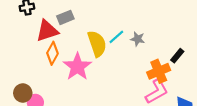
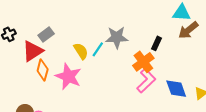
cyan line: (116, 37) -> (98, 49), moved
gray star: (138, 39) -> (117, 37), size x1.6
yellow semicircle: (97, 44) -> (81, 51), size x0.7

